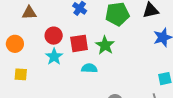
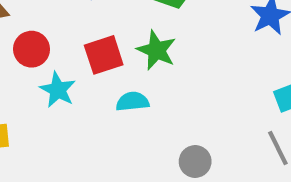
red circle: (54, 36) -> (32, 49), moved

